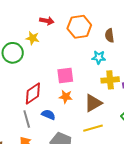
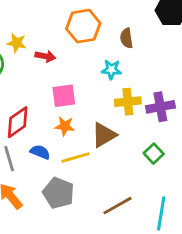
red arrow: (47, 21) -> (45, 56), moved
yellow line: (93, 128) -> (75, 158), moved

